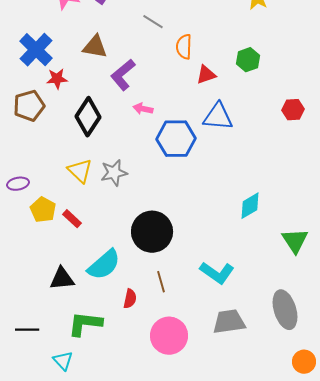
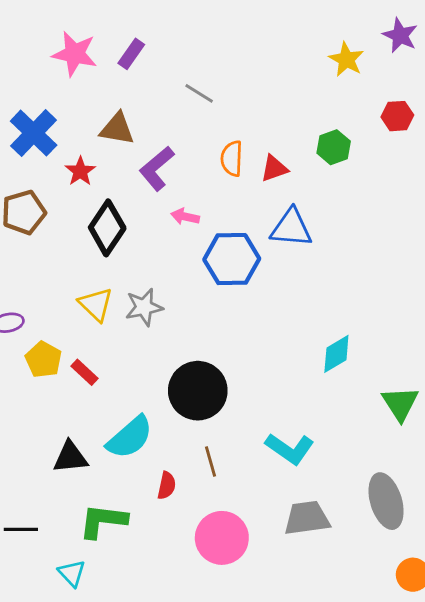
orange semicircle: (184, 47) -> (232, 159), moved
red star: (57, 79) -> (80, 171), moved, turned -30
red hexagon: (293, 110) -> (397, 116), moved

